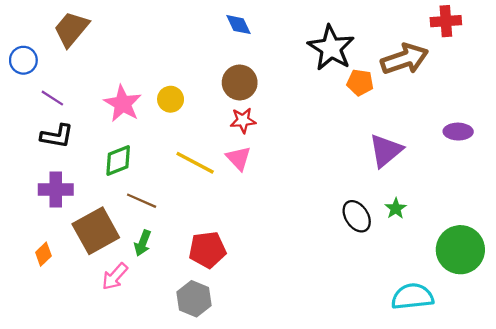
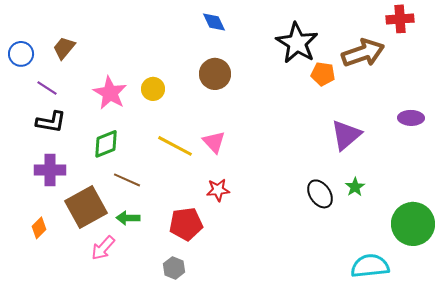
brown trapezoid: (71, 29) -> (64, 48), moved, size x0.7
red star: (243, 120) -> (218, 190), moved
green arrow: (143, 243) -> (128, 218), turned 70
gray hexagon: (194, 299) -> (174, 268), size x0.7

